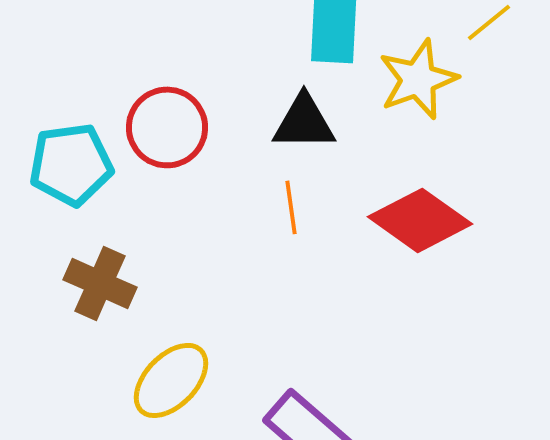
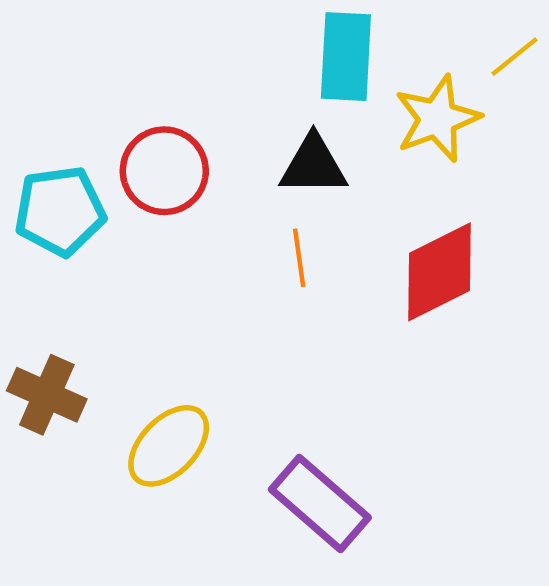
red diamond: (420, 220) -> (439, 272), turned -62
brown cross: (100, 283) -> (47, 395), moved

